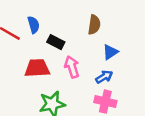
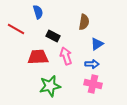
blue semicircle: (33, 25) -> (38, 12), moved
blue arrow: (104, 77) -> (92, 64), turned 32

